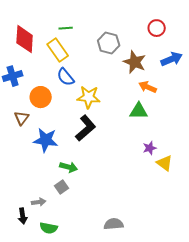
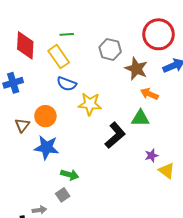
red circle: (157, 28) -> (159, 34), size x1.8
blue semicircle: (66, 77) -> (67, 84), turned -30
orange circle: (41, 97) -> (45, 116), moved
black L-shape: (86, 128) -> (115, 135), moved

